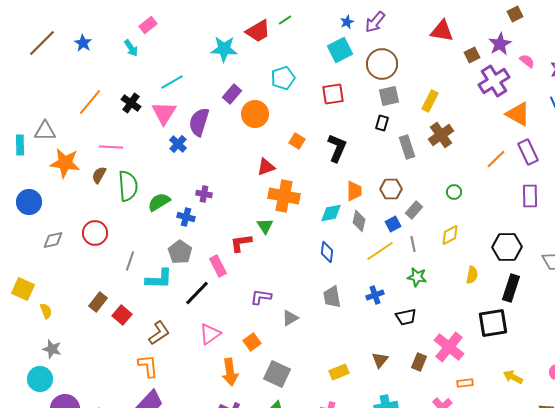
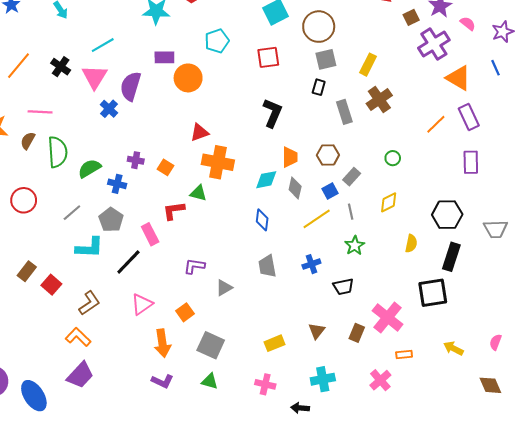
purple rectangle: (232, 94) -> (164, 57), turned 48
orange square: (297, 141) -> (165, 167), moved
green triangle: (265, 226) -> (198, 193), turned -42
gray line: (130, 261) -> (72, 213), moved, turned 30
green star: (417, 277) -> (355, 246), turned 30
orange L-shape: (148, 366) -> (78, 337), turned -40

